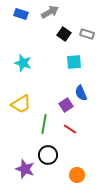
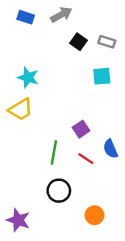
cyan square: (74, 62) -> (102, 76), moved
blue semicircle: (81, 93) -> (110, 149), moved
yellow trapezoid: (21, 104) -> (21, 109), moved
purple star: (25, 169) -> (18, 220), moved

